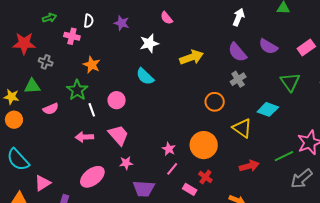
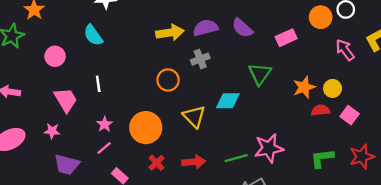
purple semicircle: (237, 52) -> (205, 28), turned 105
yellow arrow: (192, 57) -> (170, 33), moved
cyan diamond: (268, 109) -> (228, 101), turned -30
white line: (92, 110) -> (98, 84), moved
pink trapezoid: (118, 135) -> (66, 100), moved
red cross: (205, 177) -> (157, 163), moved

